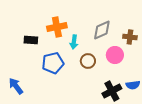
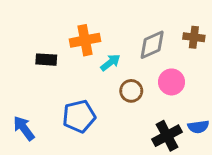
brown cross: (130, 37) -> (194, 37), moved
cyan arrow: (74, 42) -> (110, 63), turned -136
blue pentagon: (53, 63) -> (79, 116), moved

